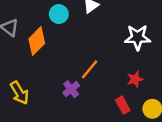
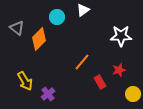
purple cross: (71, 89) -> (48, 94), moved
red rectangle: (123, 105) -> (100, 82), moved

